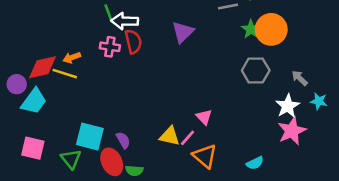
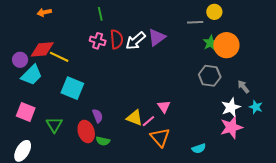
white arrow: (125, 21) -> (136, 41), moved, turned -50
orange arrow: (72, 58) -> (44, 12), moved
cyan square: (90, 137) -> (72, 88), moved

